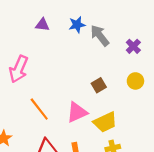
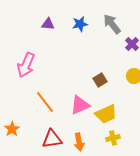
gray arrow: (100, 36) -> (112, 24), moved

